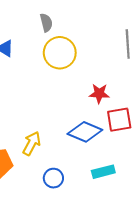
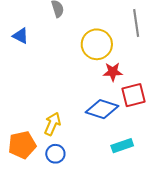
yellow circle: (60, 53) -> (97, 44), moved
blue circle: (53, 178) -> (55, 154), moved

